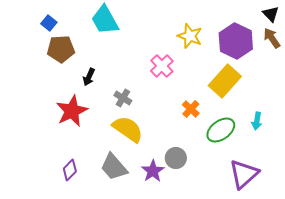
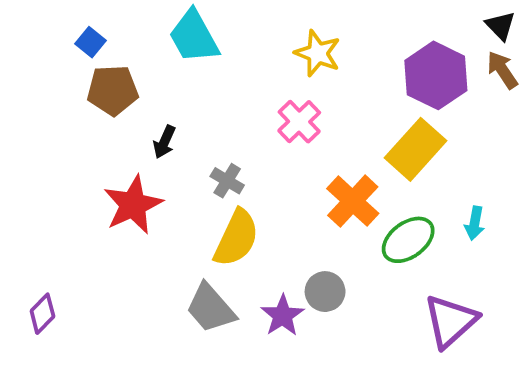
yellow star: (190, 36) -> (318, 53), moved
orange cross: (191, 109) -> (353, 201), size x1.6
yellow semicircle: (128, 129) -> (236, 238), turned 80
purple diamond: (70, 170) -> (42, 314), moved

